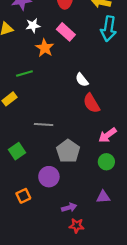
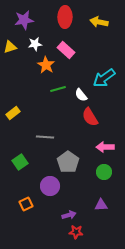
cyan arrow: (109, 29) -> (104, 78), moved, turned 45
green line: (24, 73) -> (58, 89), moved
pink arrow: (107, 135) -> (105, 147), turned 36

